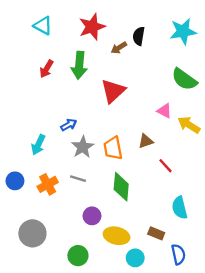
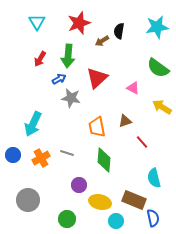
cyan triangle: (43, 26) -> (37, 22), turned 30
pink triangle: (164, 111) -> (133, 88), moved
blue arrow: (69, 125) -> (59, 79), moved
cyan arrow: (38, 145) -> (33, 124), size x1.4
gray star: (83, 147) -> (71, 98), moved, turned -30
brown rectangle: (156, 233) -> (134, 200), size x1.6

